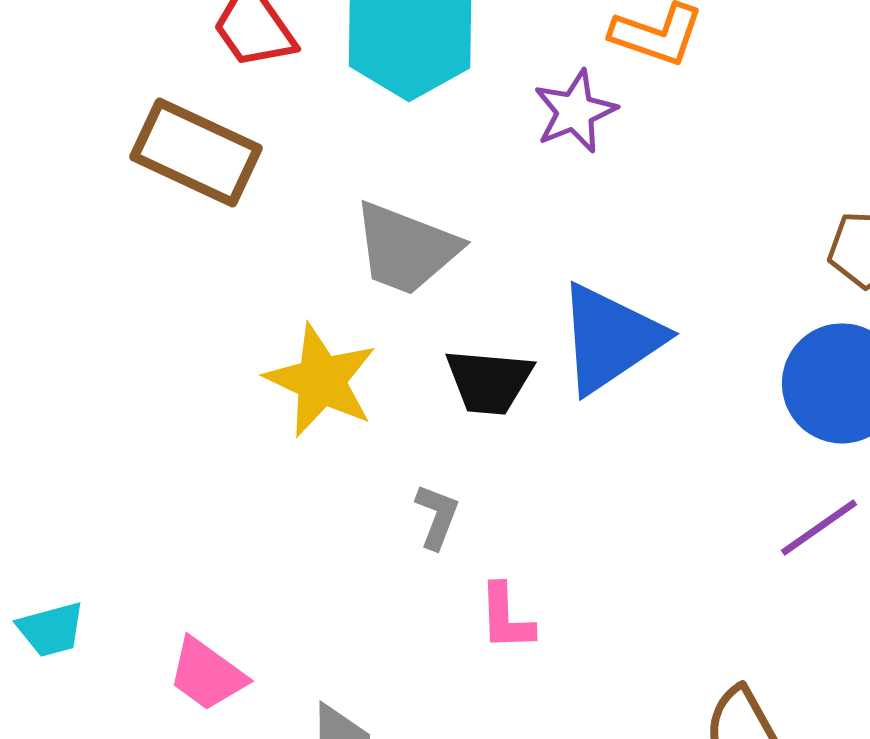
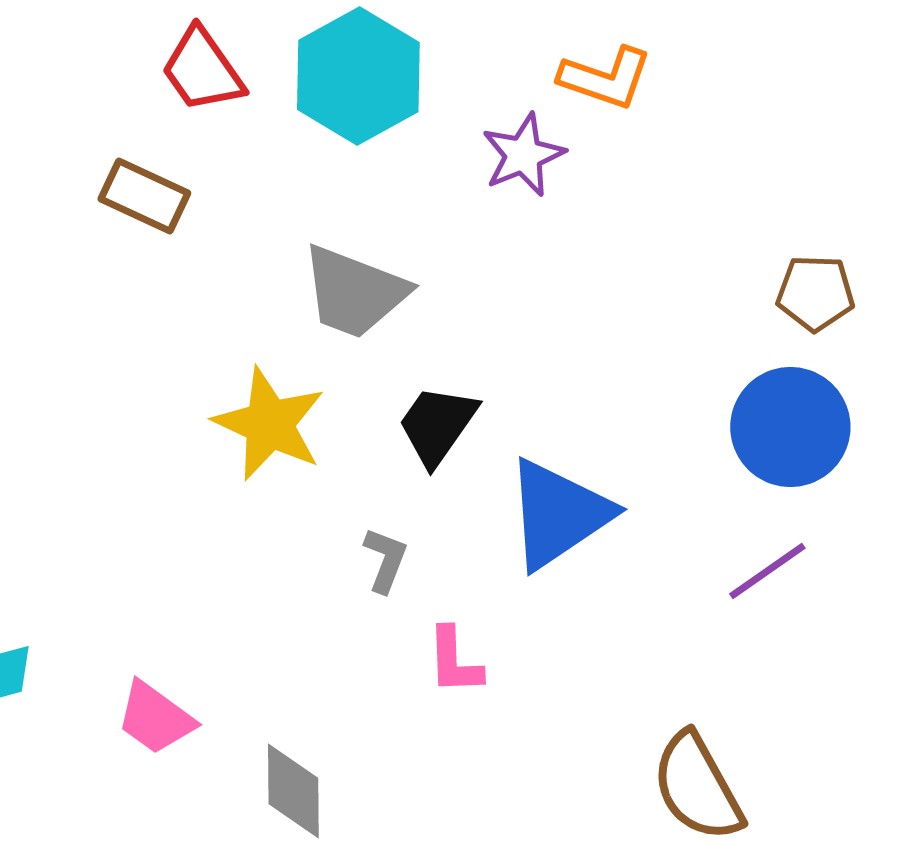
brown rectangle: (196, 152) -> (144, 196), size x0.7
blue triangle: (610, 338) -> (558, 514), moved
black trapezoid: (489, 381) -> (437, 425), turned 120

